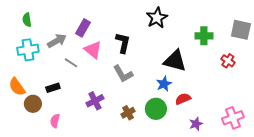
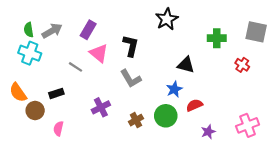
green semicircle: (27, 20) -> (29, 30), moved
gray arrow: (57, 41) -> (52, 31), moved
cyan cross: (28, 50) -> (30, 53), turned 30
black triangle: (175, 61) -> (186, 65), size x0.7

